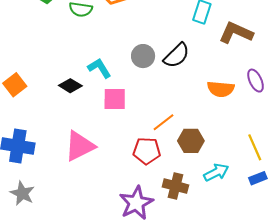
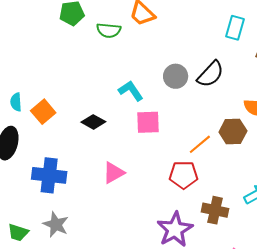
black diamond: (70, 86) -> (93, 122), moved
brown hexagon: (191, 141) -> (233, 131), moved
pink triangle: (80, 146) -> (113, 173), size x0.7

